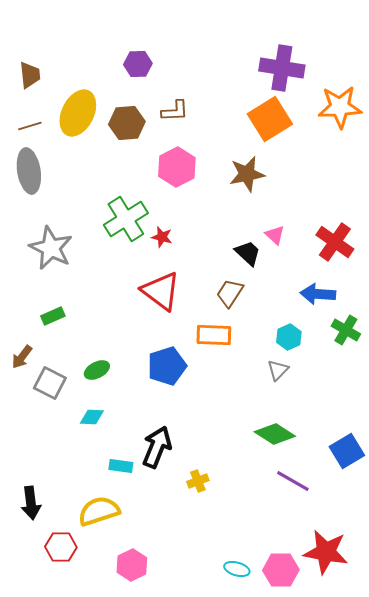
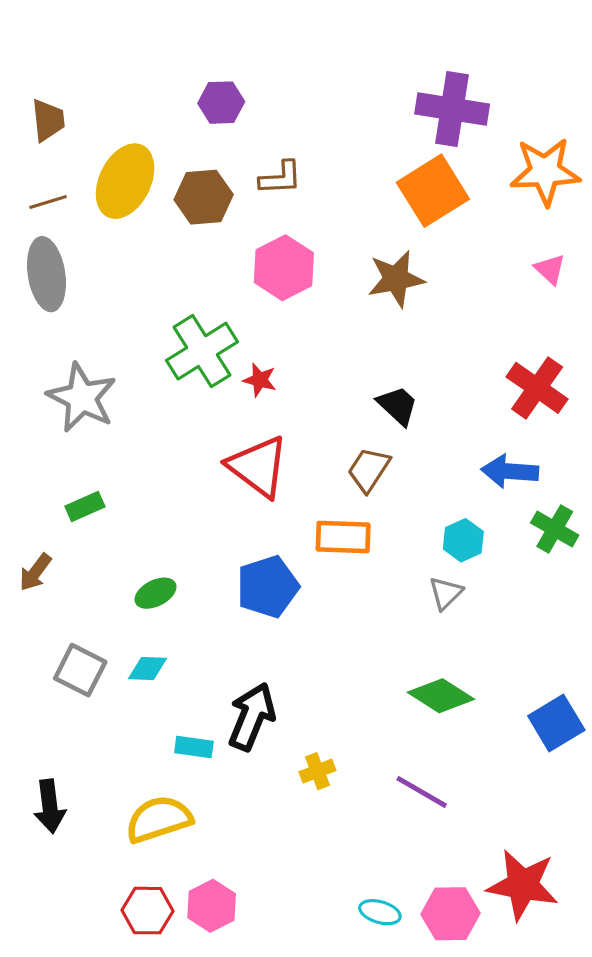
pink triangle: (275, 235) -> (550, 269), moved
gray square: (50, 383) -> (80, 670), moved
purple line: (293, 481) -> (422, 792), moved
red hexagon: (61, 547) -> (147, 911), moved

